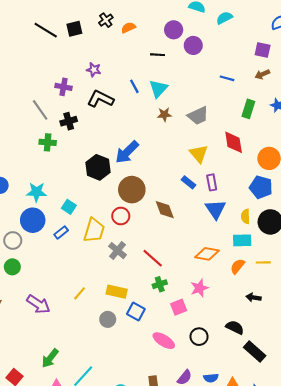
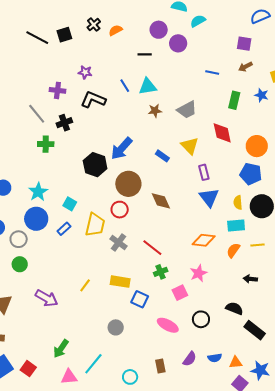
cyan semicircle: (224, 18) -> (198, 21), moved
cyan triangle: (158, 89) -> (148, 86), turned 42
blue rectangle: (189, 182) -> (162, 156), moved
cyan star: (36, 192) -> (38, 192), turned -30
gray circle: (108, 319) -> (116, 327), moved

